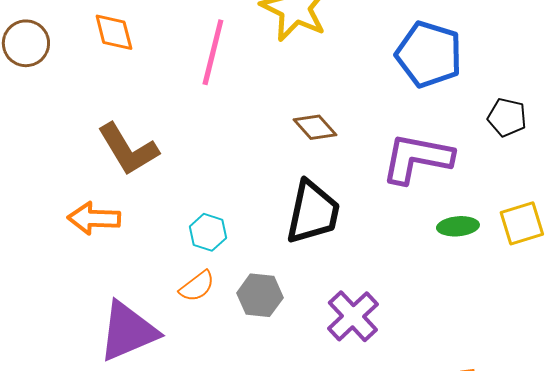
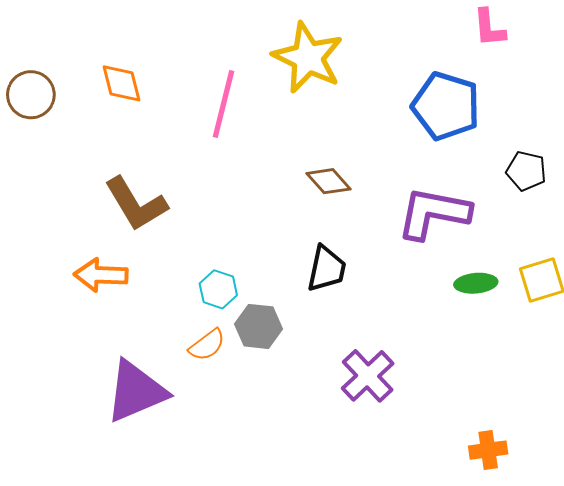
black trapezoid: (313, 212) -> (326, 269), size x0.7
gray hexagon: (260, 295) -> (258, 326), moved

